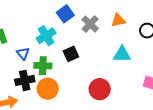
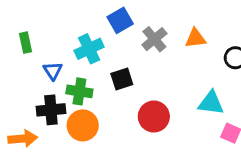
cyan triangle: (122, 54) -> (211, 103), moved
red circle: (100, 89) -> (154, 116), moved

